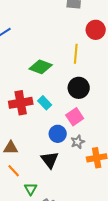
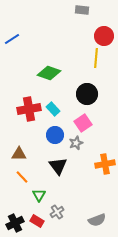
yellow line: (76, 54) -> (96, 58), moved
blue circle: (58, 134) -> (55, 135), moved
gray star: (78, 142) -> (76, 143), moved

